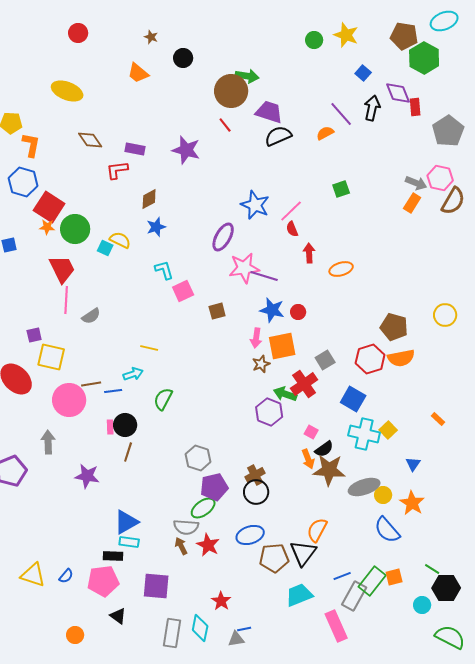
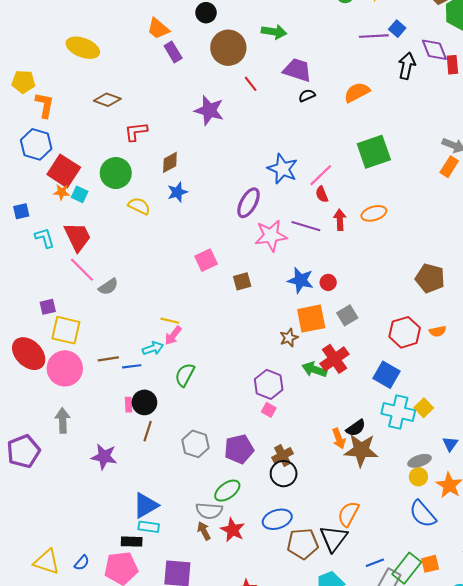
brown circle: (231, 91) -> (228, 48), moved
purple line: (341, 114) -> (374, 36), moved, turned -52
orange semicircle: (325, 133) -> (357, 92), size x1.4
black semicircle: (278, 136) -> (307, 96), size x0.6
brown diamond: (90, 140) -> (107, 100), turned -35
purple rectangle: (135, 149) -> (173, 52), moved, turned 48
green square: (341, 189) -> (374, 152), size x1.8
green circle: (75, 229) -> (116, 173), moved
cyan square: (105, 248) -> (80, 194), moved
orange ellipse: (341, 269) -> (374, 213), moved
cyan L-shape: (164, 270) -> (45, 238), moved
purple line: (264, 276) -> (306, 226), moved
pink line: (66, 300) -> (82, 270), turned -48
brown pentagon: (394, 327) -> (430, 278), moved
pink arrow: (256, 338) -> (173, 336), moved, turned 30
orange semicircle: (401, 358) -> (438, 331), size x0.6
gray square: (325, 360) -> (347, 315), moved
pink circle: (69, 400) -> (65, 368), moved
purple hexagon: (269, 412) -> (269, 384), moved
pink square: (311, 432) -> (269, 410), moved
gray hexagon: (198, 458) -> (195, 444), moved
purple pentagon: (214, 487) -> (239, 449), moved
gray ellipse: (364, 487) -> (419, 461), moved, size x0.7

